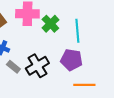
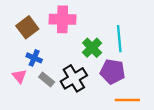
green cross: (50, 24) -> (92, 48), moved

